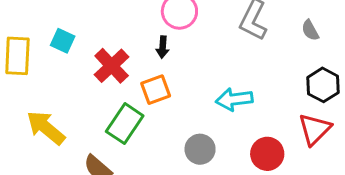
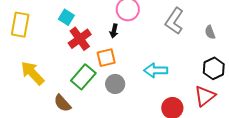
cyan square: (63, 41) -> (66, 17), moved
gray circle: (200, 149) -> (115, 84), moved

